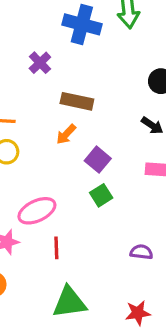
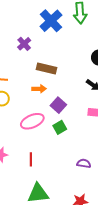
blue cross: (82, 24) -> (51, 21), turned 30
orange arrow: (66, 134) -> (39, 89), turned -136
pink ellipse: (37, 211) -> (32, 121), moved

